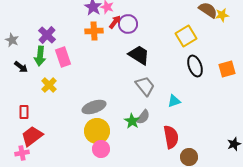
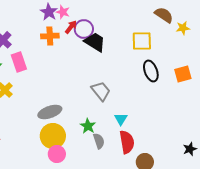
yellow star: (222, 15) -> (183, 28), moved
yellow square: (186, 36) -> (142, 41), turned 30
black trapezoid: (139, 55) -> (95, 42), moved
cyan triangle: (174, 101) -> (121, 119), moved, turned -40
gray semicircle: (143, 117) -> (99, 141), moved, turned -56

